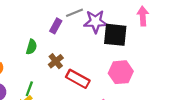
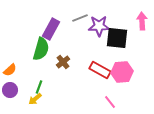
purple rectangle: (56, 26) -> (51, 29), moved, size x1.5
green semicircle: (32, 47) -> (41, 49), size x1.6
red rectangle: (78, 79) -> (100, 70), moved

